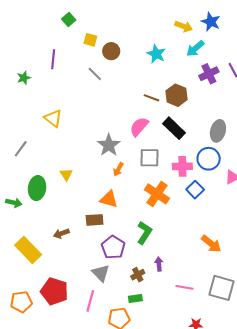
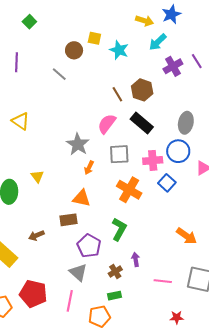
blue star: (211, 22) -> (171, 14), turned 30
yellow square: (90, 40) -> (94, 38), moved
brown line: (151, 98) -> (117, 94), turned 42

